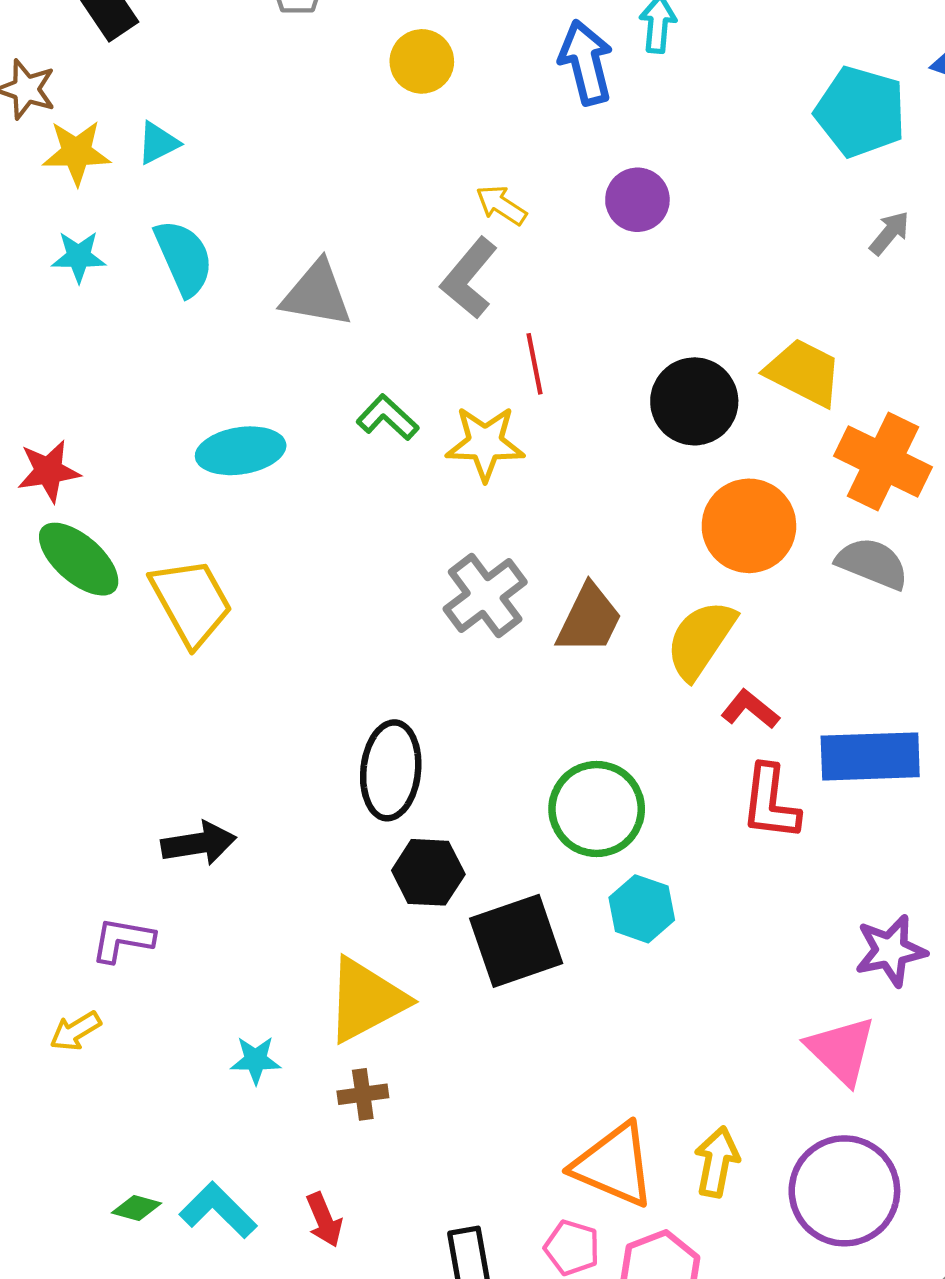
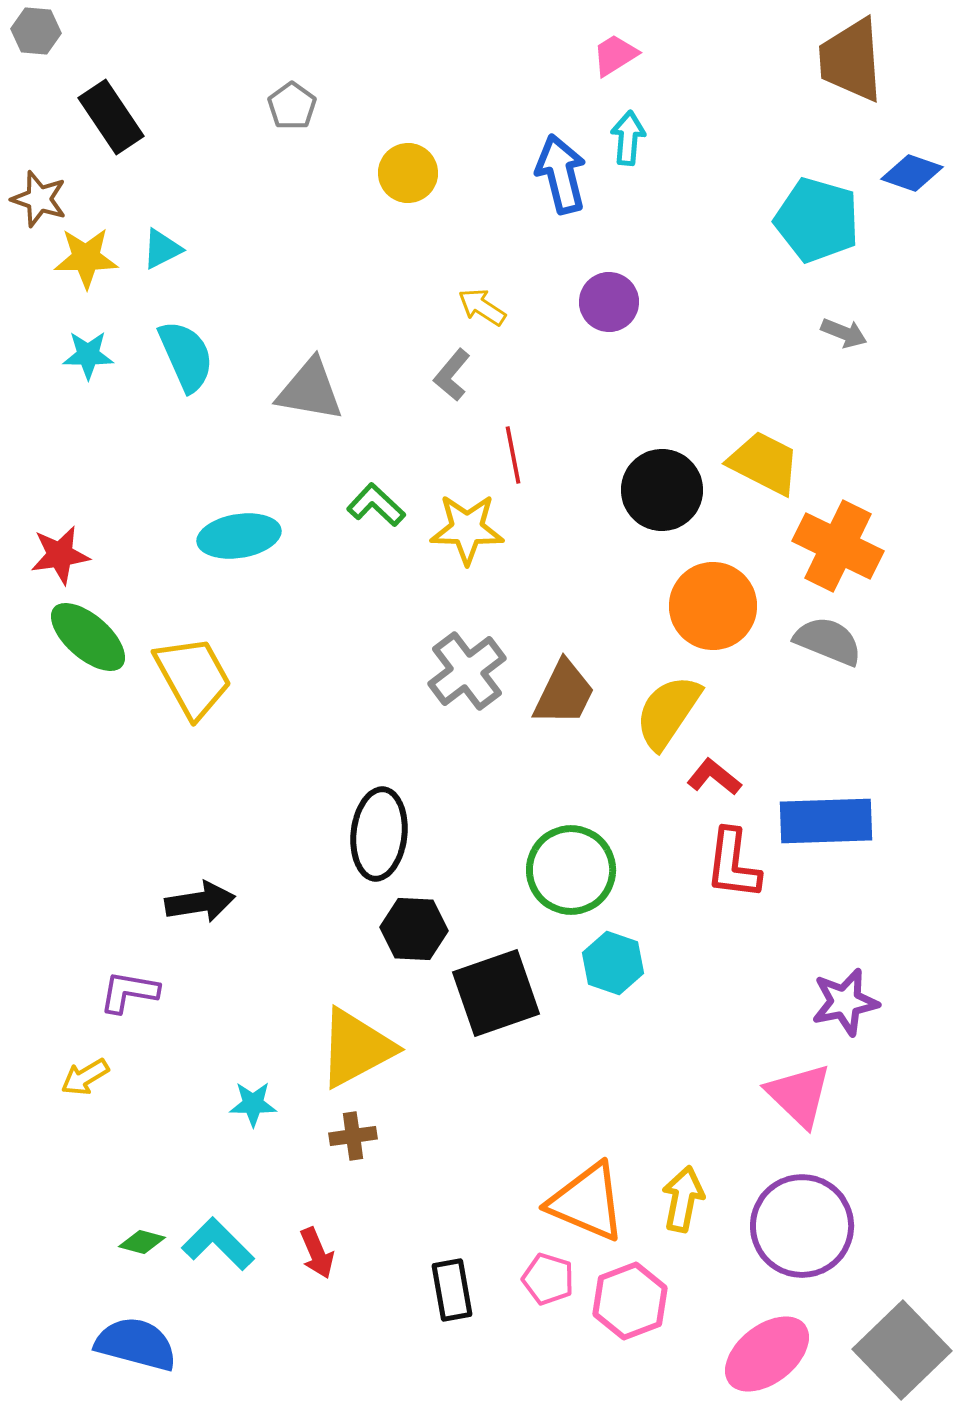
gray arrow: (889, 233) -> (844, 333), turned 72
gray L-shape: (469, 278) -> (452, 375), size x0.7

